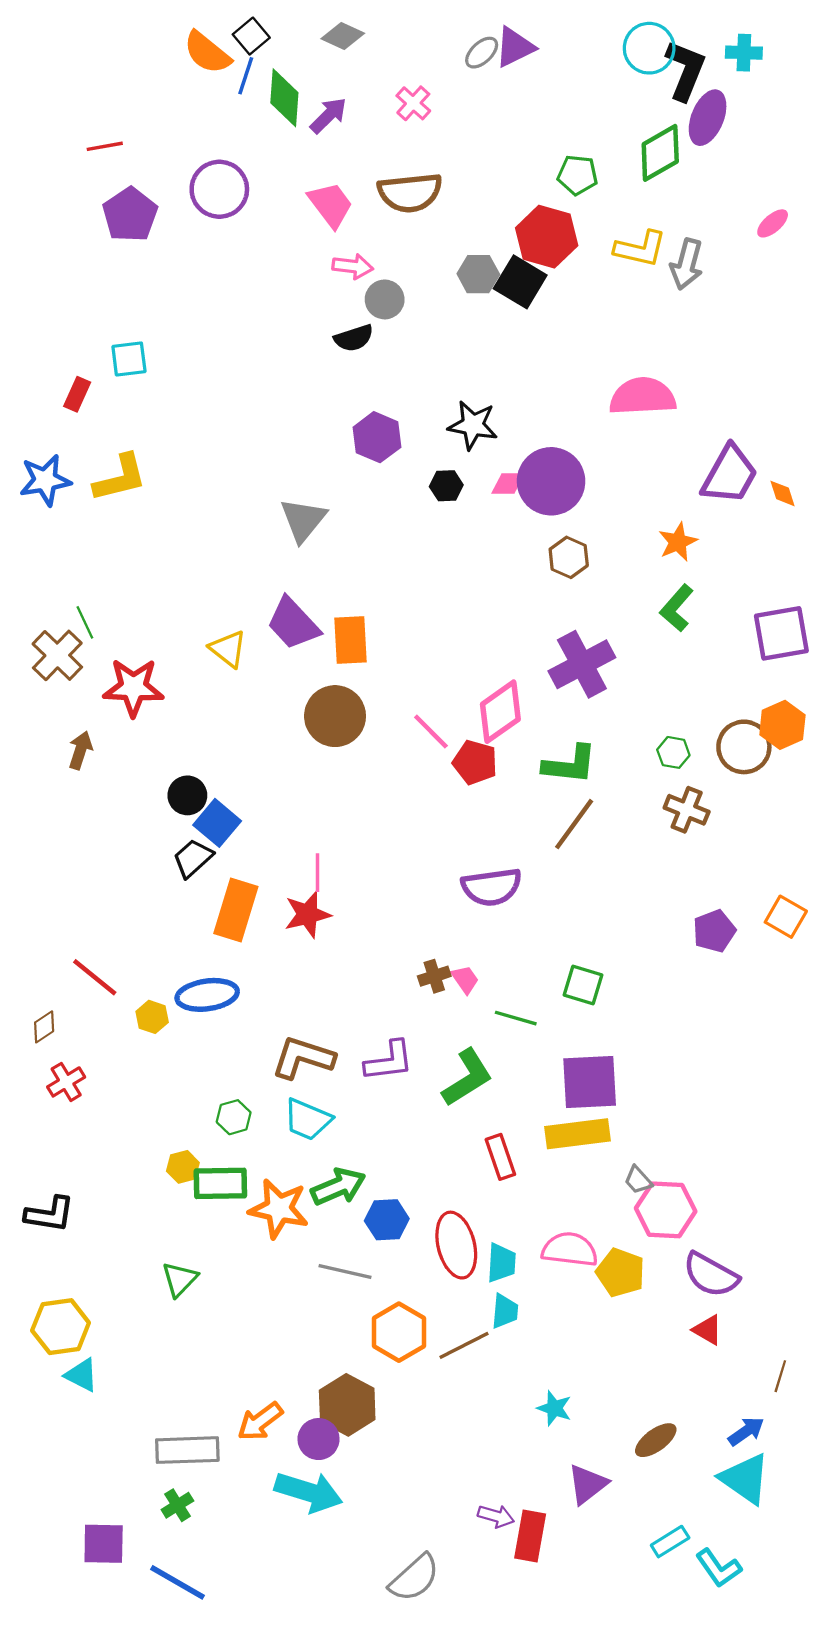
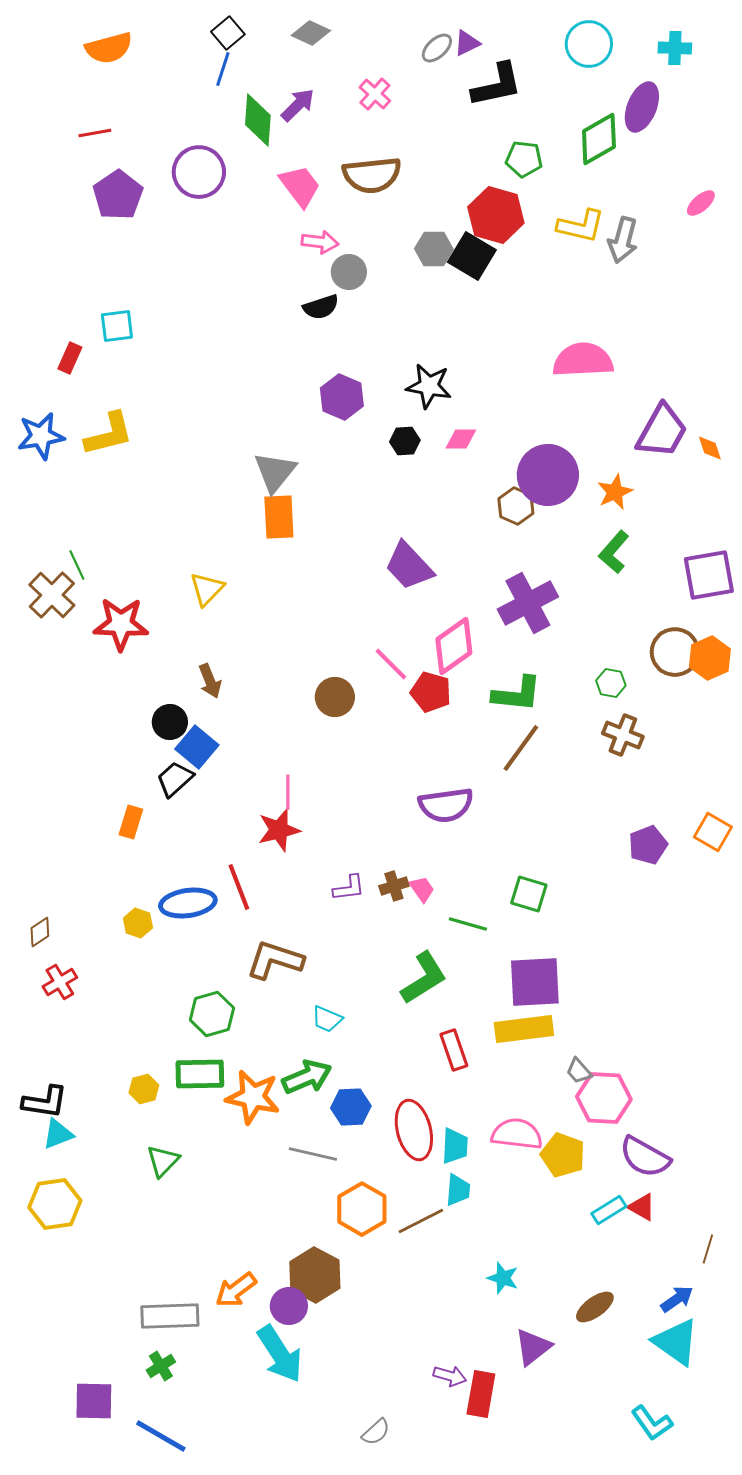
purple triangle: (515, 47) -> (467, 43), size x0.7
orange semicircle: (207, 53) -> (109, 48), moved, turned -54
black L-shape: (686, 70) -> (497, 85), moved, turned 56
green diamond: (284, 98) -> (258, 120), moved
purple circle: (551, 481) -> (548, 475), moved
purple trapezoid: (293, 623) -> (409, 566), moved
orange rectangle: (350, 640) -> (279, 517), moved
yellow triangle: (228, 649) -> (207, 589), turned 36
brown circle: (335, 716) -> (335, 697), moved, size x0.7
brown circle: (744, 747) -> (675, 652), moved
brown arrow: (80, 750) -> (210, 681), moved, turned 140
orange rectangle: (236, 910) -> (131, 822), moved, size x0.6
red line: (95, 977) -> (239, 887), moved, turned 30
purple L-shape: (389, 1061) -> (349, 888), moved, size x0.7
green hexagon: (234, 1117) -> (212, 1014), size x1.4
cyan trapezoid: (307, 1119) -> (327, 1019), moved, size x0.7
yellow hexagon: (183, 1167) -> (144, 1089), moved
cyan triangle: (82, 1375) -> (58, 1134), moved, turned -48
cyan arrow: (309, 1492) -> (280, 1354), turned 40
cyan rectangle: (670, 1542) -> (609, 1210), moved
gray semicircle: (414, 1578) -> (376, 1432), size x0.6

